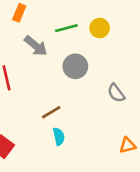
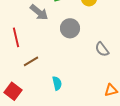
brown line: (51, 112) -> (31, 61), moved

